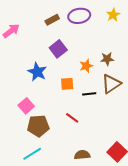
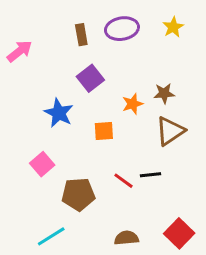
brown rectangle: (52, 20) -> (81, 35), turned -72
black line: (89, 94) -> (151, 175), moved
red line: (72, 118) -> (123, 181), moved
brown pentagon: (38, 126) -> (78, 194), moved

